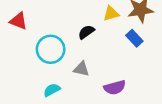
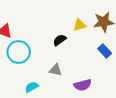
blue rectangle: (134, 38) -> (105, 51), moved
cyan circle: (51, 49) -> (19, 52), moved

